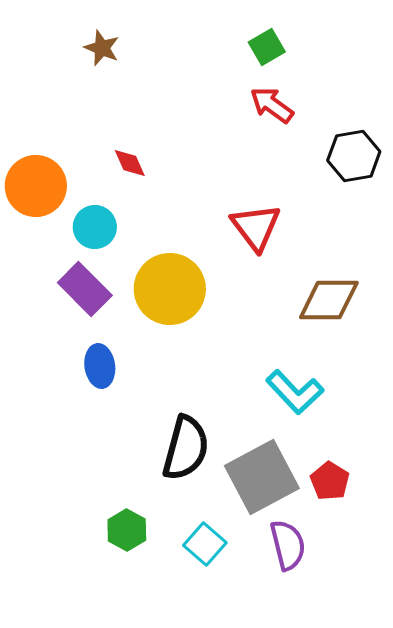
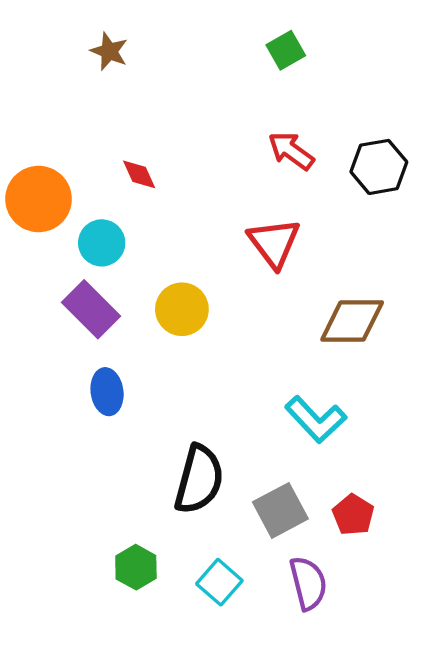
red arrow: (272, 105) -> (291, 151), moved
yellow circle: (170, 289) -> (182, 309), size x0.7
gray square: (262, 477) -> (280, 510), size x0.7

